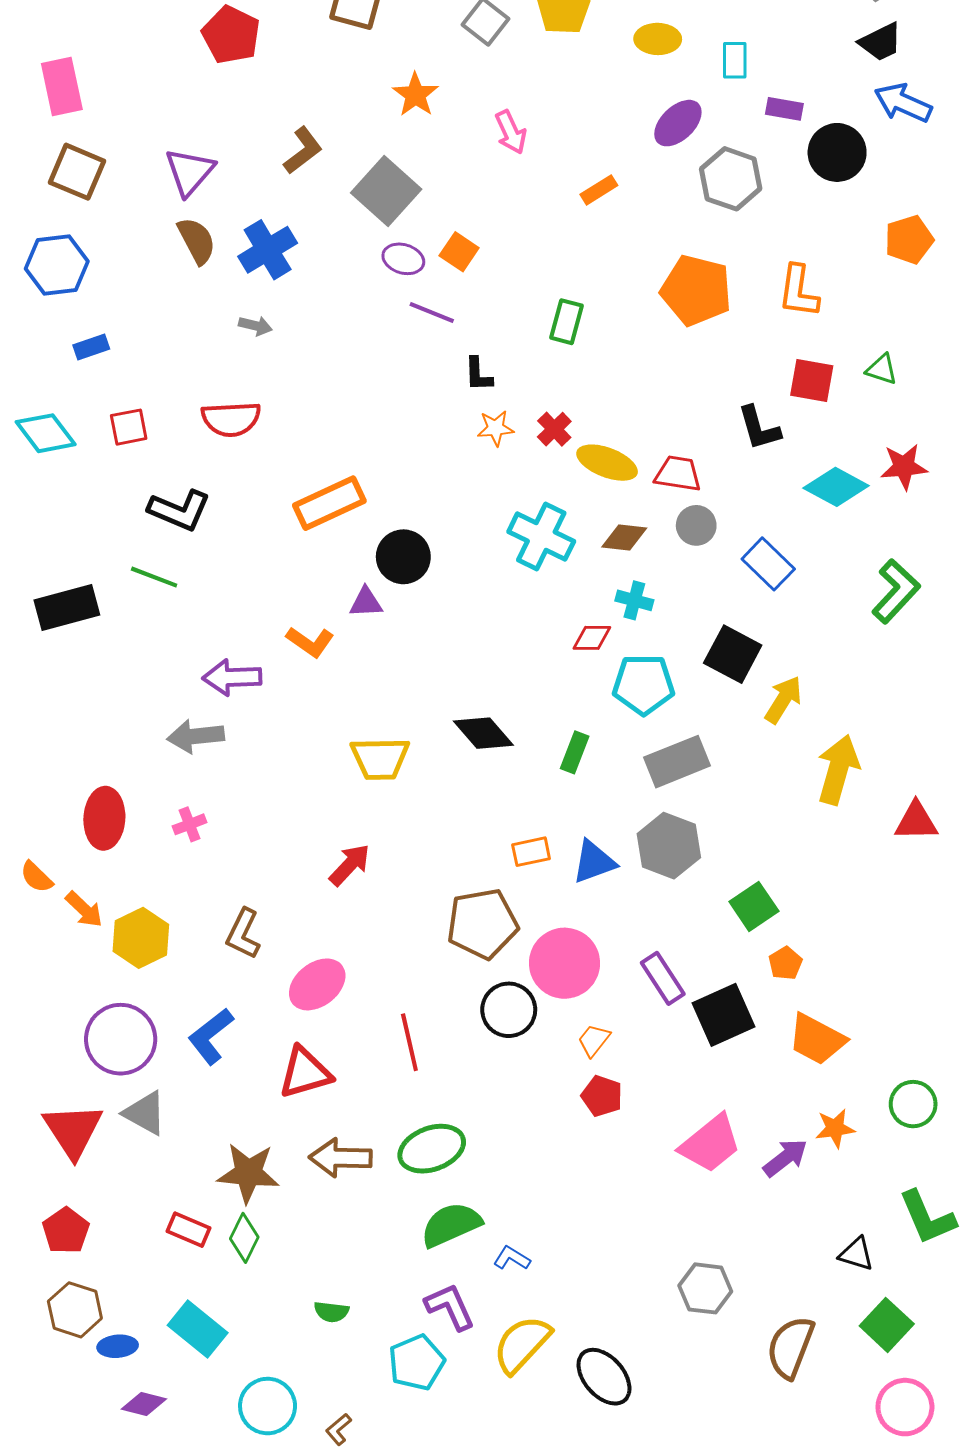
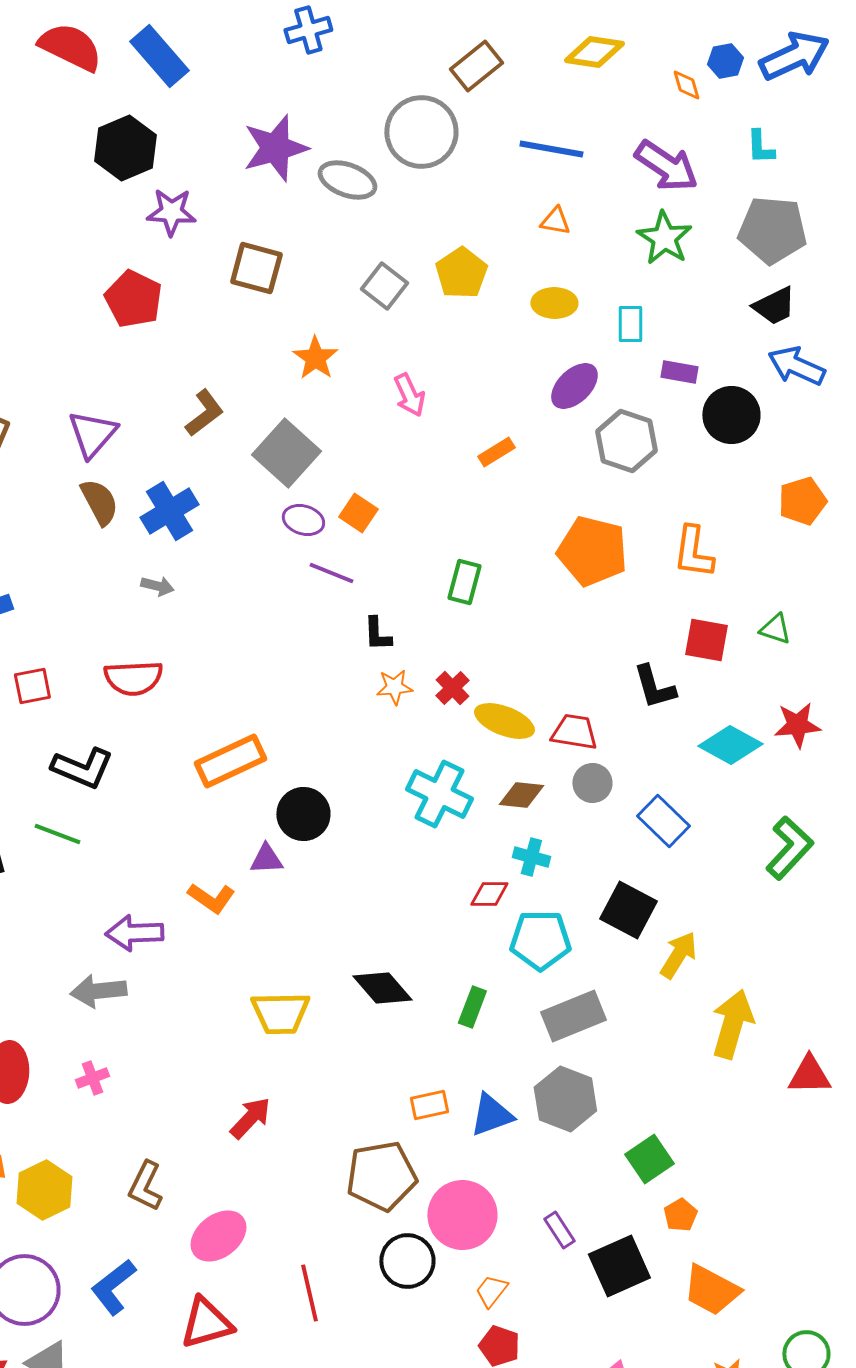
purple rectangle: (663, 978) -> (559, 1230), size x0.7

